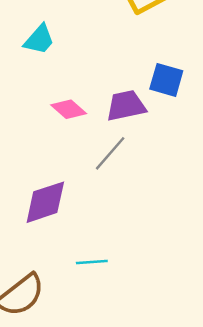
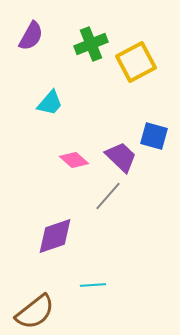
purple trapezoid: (126, 106) -> (121, 157), turned 56

